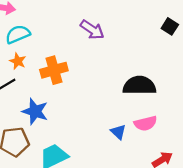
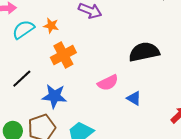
orange star: (18, 61) -> (51, 26), moved
pink semicircle: (145, 123) -> (108, 83), moved

